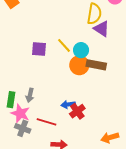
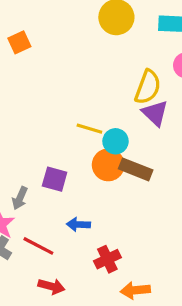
yellow line: (64, 45) -> (89, 129), turned -42
purple square: (39, 49) -> (55, 179), moved
red cross: (77, 111) -> (107, 259), moved

